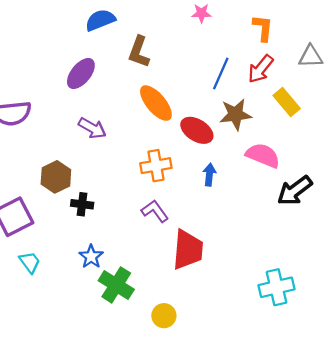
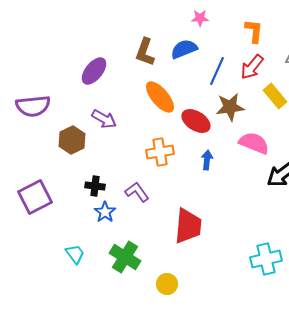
blue semicircle: (100, 20) -> (184, 49), moved
brown hexagon: (56, 177) -> (72, 140), moved
purple L-shape: (155, 211) -> (137, 192), moved
blue star: (91, 257) -> (105, 212), moved
cyan trapezoid: (30, 262) -> (75, 254), moved

